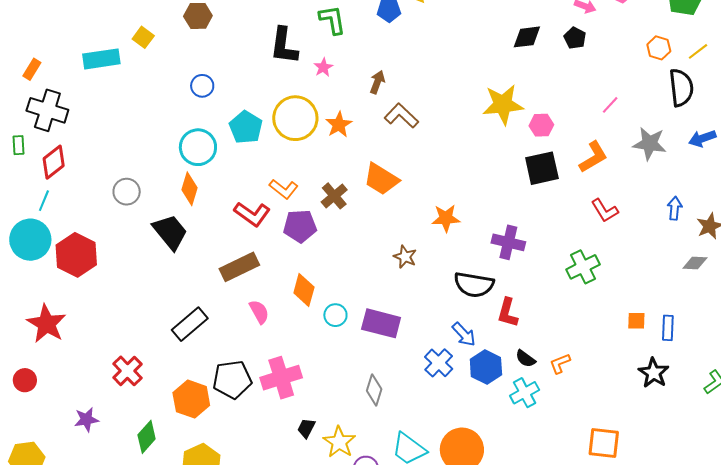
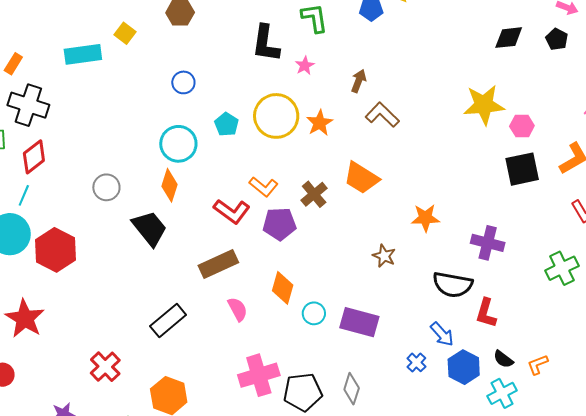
cyan pentagon: (246, 127) -> (227, 124), size x0.7
blue cross: (439, 363) -> (416, 362), size x0.7
black pentagon: (232, 380) -> (303, 392), moved

